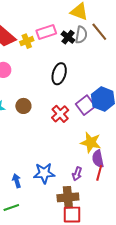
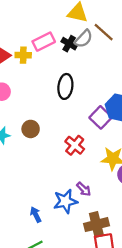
gray semicircle: (81, 35) -> (84, 39), turned 42
yellow cross: (27, 41) -> (23, 55), turned 32
red cross: (60, 114) -> (75, 145), moved
purple arrow: (77, 174) -> (84, 189), moved, turned -56

